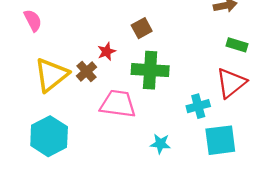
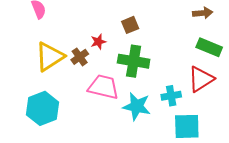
green rectangle: (237, 45) -> (209, 47), size x1.4
cyan star: (160, 144) -> (137, 106), moved, size x1.6

